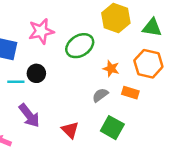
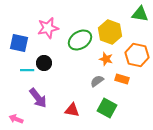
yellow hexagon: (116, 18) -> (110, 32), moved
green triangle: (152, 28) -> (140, 14), moved
red triangle: (70, 130) -> (72, 110), turned -35

